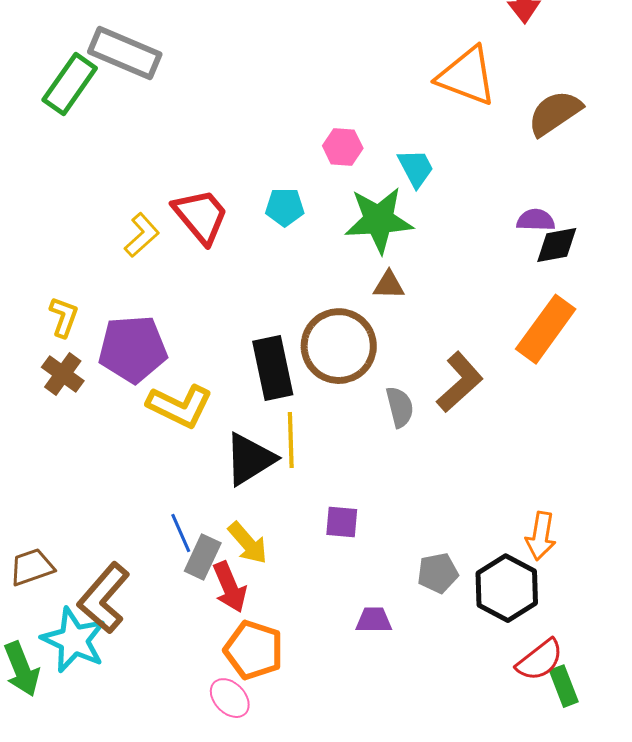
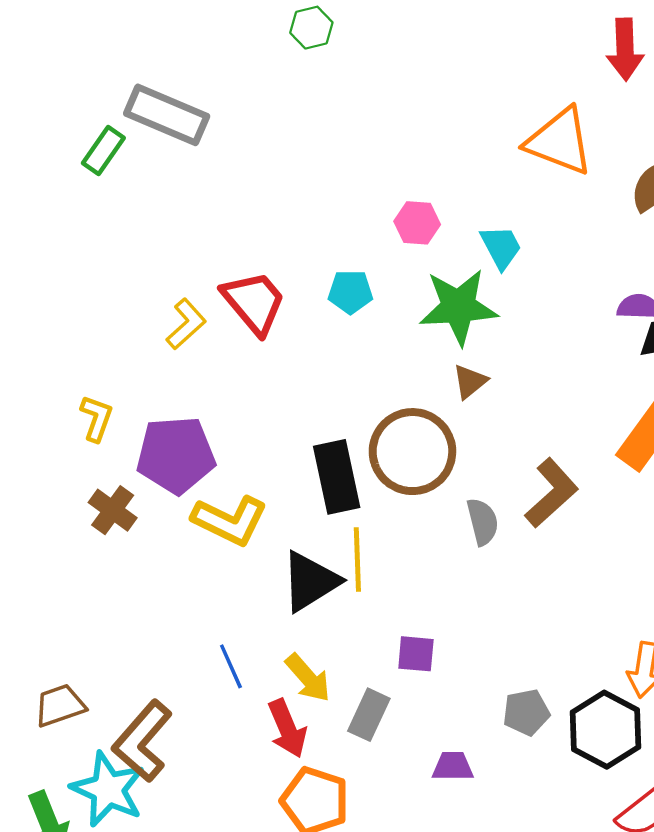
green rectangle: (70, 84) -> (103, 151), size x0.7
brown triangle: (389, 285) -> (470, 381), turned -40
brown cross: (63, 374) -> (113, 510), moved
gray rectangle: (203, 557) -> (369, 715), moved

